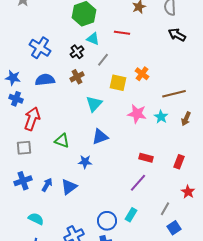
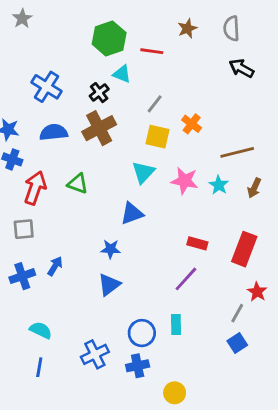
red line: (122, 33) -> (152, 51), moved
gray line: (103, 60) -> (155, 104), moved
brown cross: (77, 77) -> (99, 128), size x1.6
cyan triangle: (94, 104) -> (143, 172), moved
green triangle: (62, 141) -> (78, 184), moved
red rectangle: (179, 162) -> (244, 249), size x1.6
blue arrow: (47, 185) -> (55, 266), moved
blue triangle: (69, 187) -> (109, 285), moved
gray line: (165, 209) -> (237, 313), moved
cyan rectangle: (131, 215) -> (176, 324), turned -32

